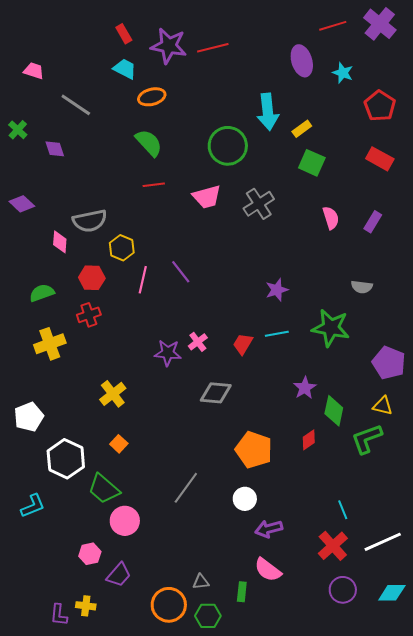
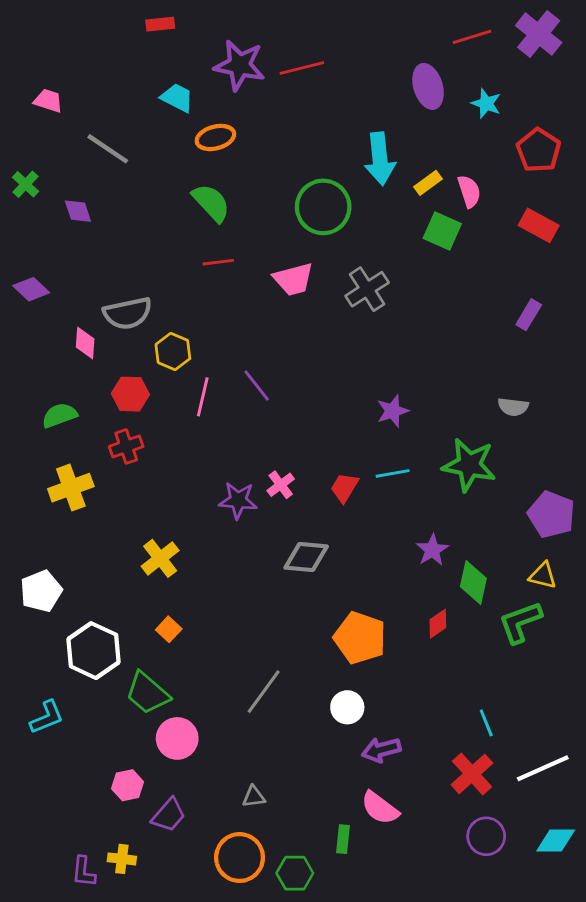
red rectangle: (124, 34) -> (160, 24), moved, turned -66
pink semicircle: (331, 218) -> (469, 191), moved
gray triangle: (201, 582) -> (254, 797), moved

